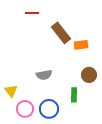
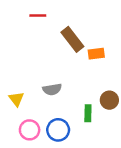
brown circle: (89, 75) -> (109, 100), moved
yellow triangle: (11, 91) -> (16, 99), moved

